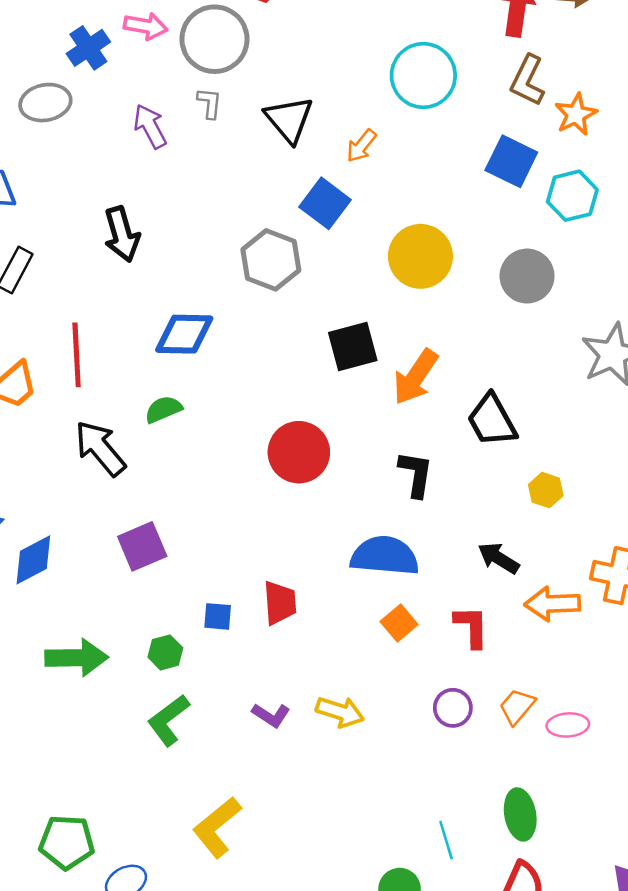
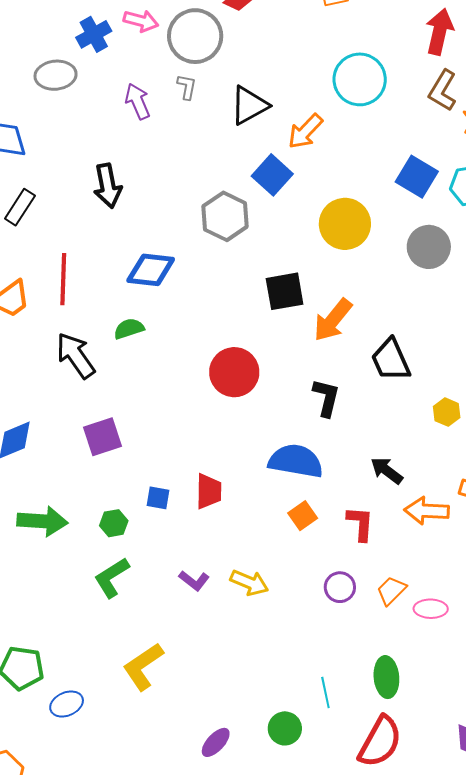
black triangle: (289, 119) -> (249, 105), turned 36
orange arrow: (361, 146) -> (305, 131), size x1.4
blue square: (511, 161) -> (417, 177), moved
yellow hexagon: (546, 490) -> (447, 412), moved

